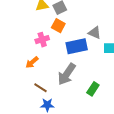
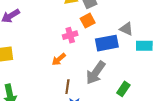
orange square: (58, 26) -> (88, 21), turned 32
brown line: (41, 88) -> (67, 87), turned 64

